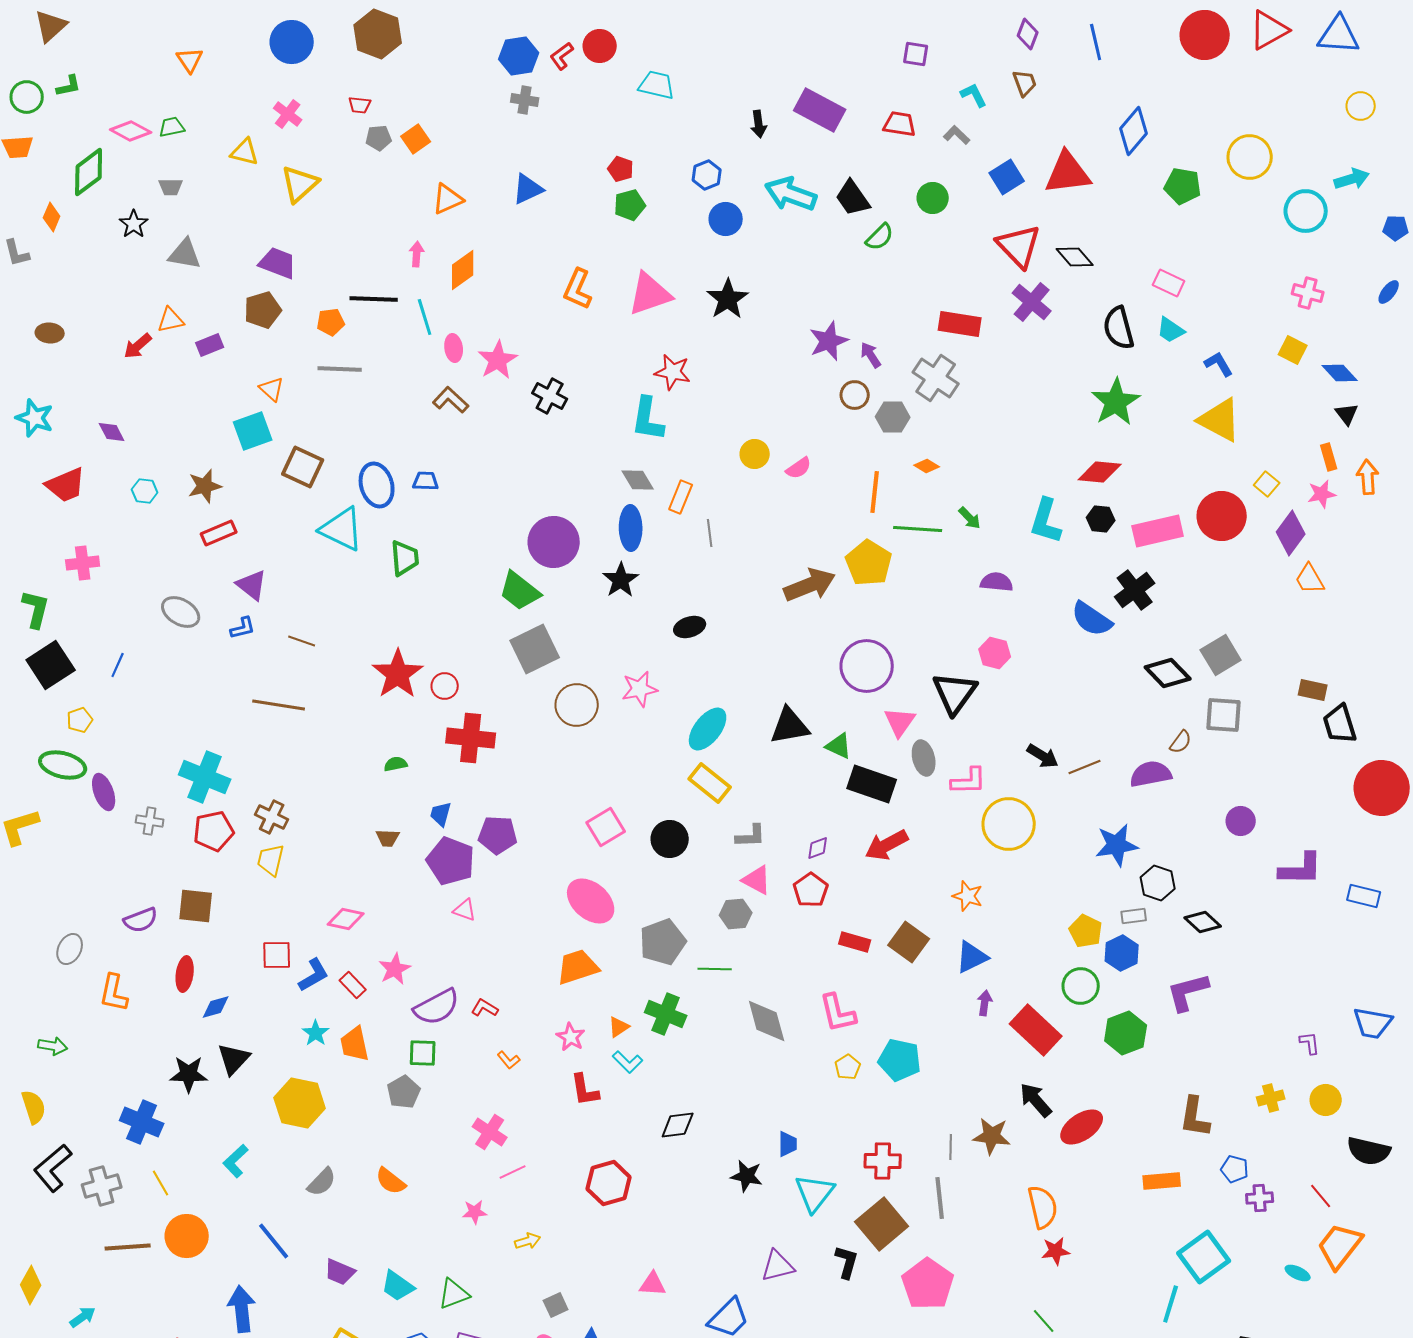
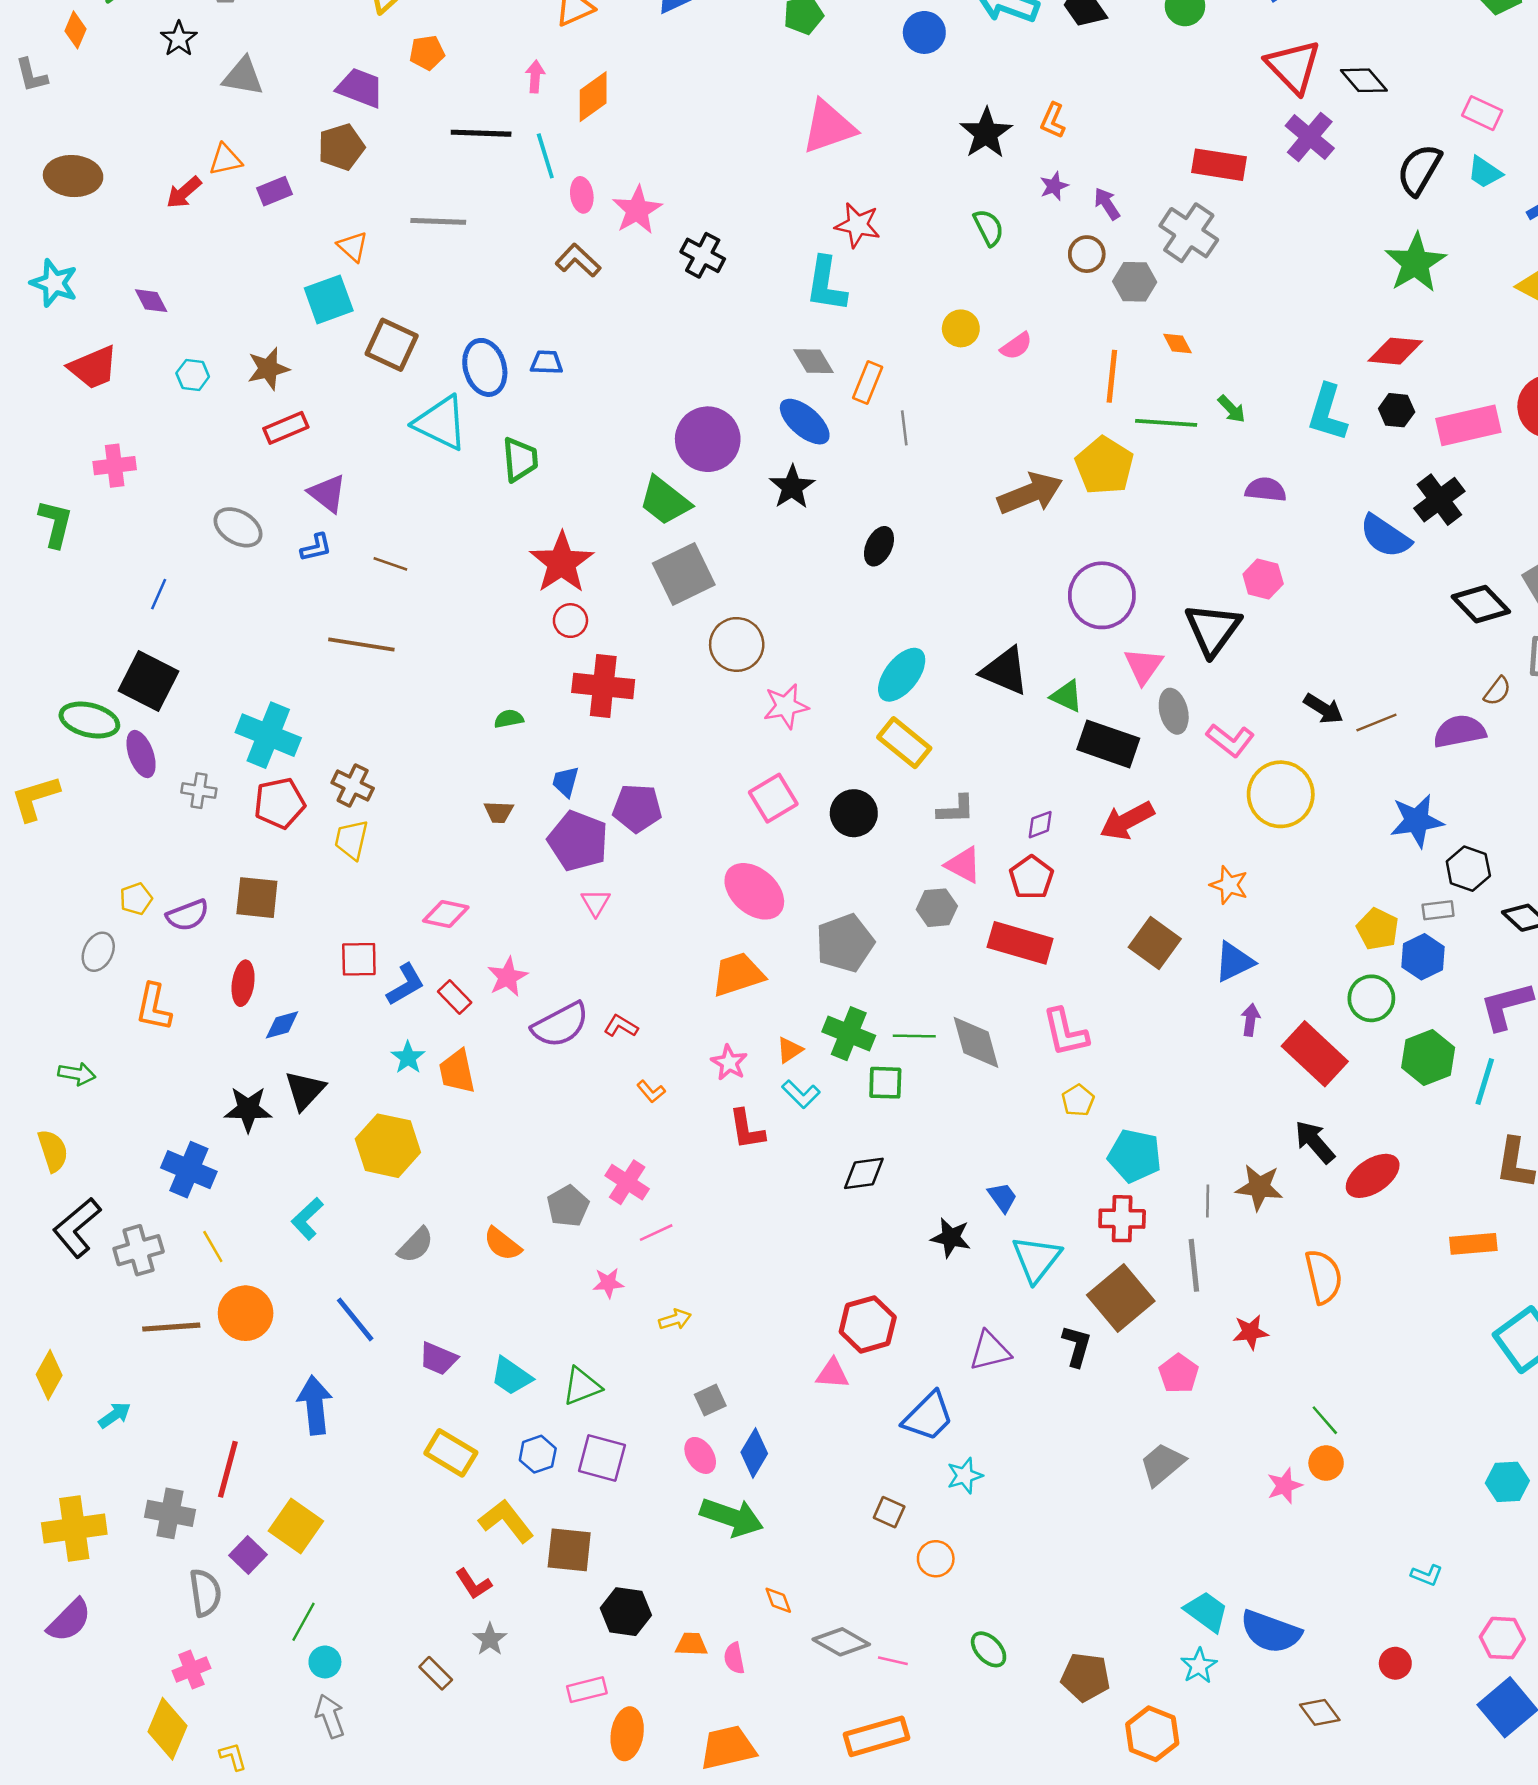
green semicircle: (880, 237) -> (989, 228), moved, turned -72
orange L-shape: (578, 289) -> (1053, 121), moved, size x0.7
black star: (728, 299) -> (986, 133), moved
orange pentagon: (331, 322) -> (427, 53), moved
black semicircle: (1119, 328) -> (1419, 170), turned 45
brown ellipse: (50, 333) -> (73, 176), size x1.6
purple star: (829, 341) -> (1054, 186), size x0.6
orange diamond: (927, 466) -> (1177, 343), turned 30
blue ellipse: (631, 528) -> (805, 422), turned -48
black ellipse: (690, 627) -> (879, 546), turned -48
black square: (51, 665) -> (149, 681), moved, turned -30
red star: (398, 674) -> (562, 563), moved
pink star: (640, 689) -> (786, 706), moved
yellow pentagon: (80, 720) -> (136, 899), moved
black triangle: (790, 726) -> (1005, 671), turned 33
pink L-shape: (969, 781) -> (1230, 740), turned 39
pink triangle: (465, 910) -> (596, 903), turned 40
red rectangle: (855, 942) -> (1020, 943), moved, size x1.6
green line: (715, 969) -> (914, 1036), moved
green square: (423, 1053) -> (885, 1083), moved
cyan pentagon: (900, 1060) -> (1135, 1156), moved
gray pentagon: (404, 1092) -> (568, 1206), moved
blue trapezoid: (788, 1144) -> (1002, 1197), turned -36
red hexagon: (609, 1183) -> (868, 1324), moved
red star: (1056, 1251) -> (1250, 1332), moved
pink pentagon: (928, 1284) -> (1179, 1374), size x0.6
cyan line: (1171, 1304) -> (1485, 1081), moved

